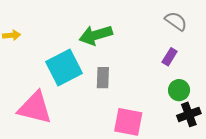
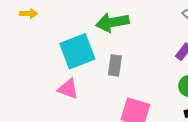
pink triangle: (35, 108) -> (68, 89), moved, size x0.6

